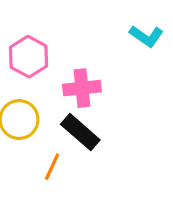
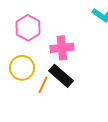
orange line: (52, 167) -> (43, 85), moved

